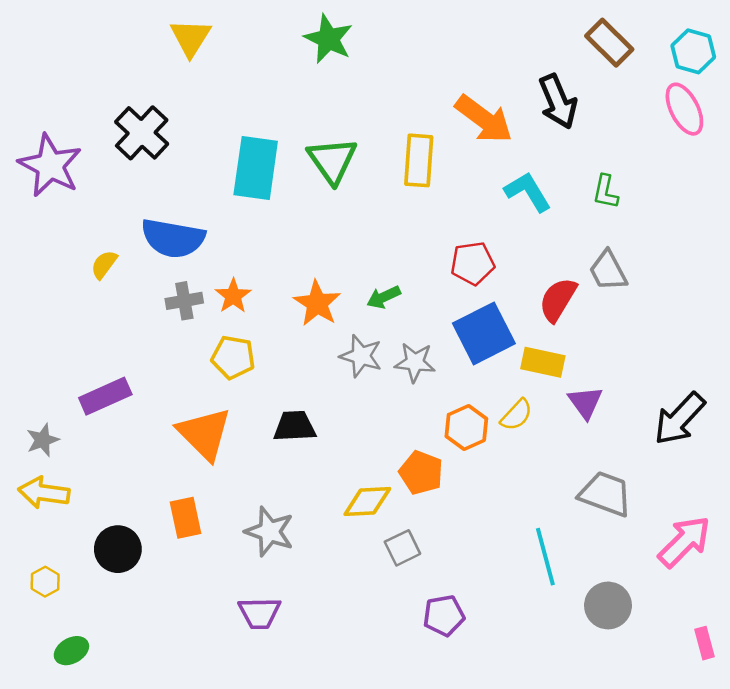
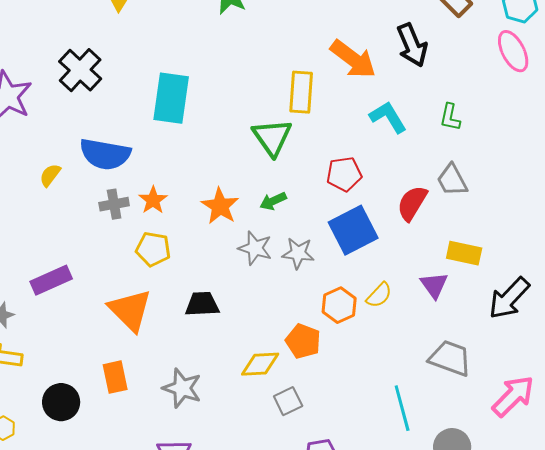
green triangle: (332, 160) -> (272, 137), moved
yellow rectangle: (543, 362) -> (464, 253), moved

